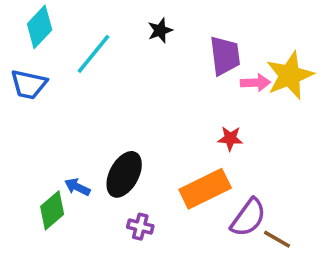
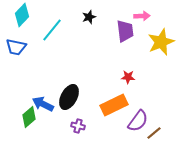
pink arrow: (255, 83) -> (142, 16), moved
blue arrow: (77, 187) -> (43, 104), size x1.5
brown line: (277, 239) -> (154, 133), turned -70

